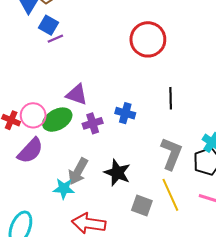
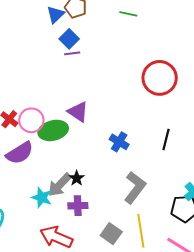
purple cross: (93, 123) -> (78, 206), moved
gray L-shape: (171, 154) -> (135, 188), moved
black star: (117, 173) -> (77, 178), moved, size x0.6

